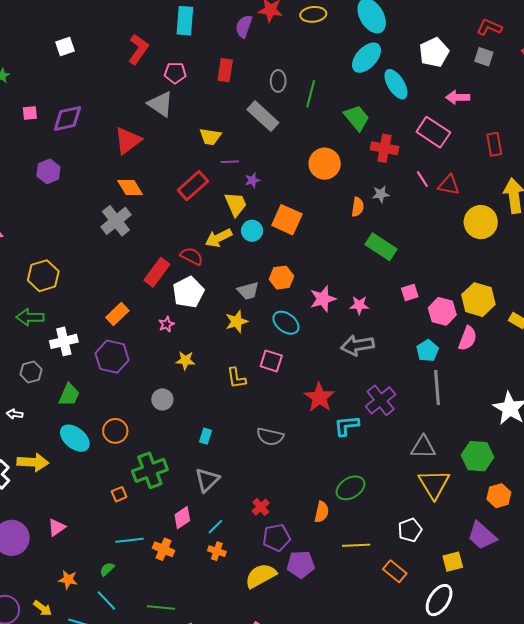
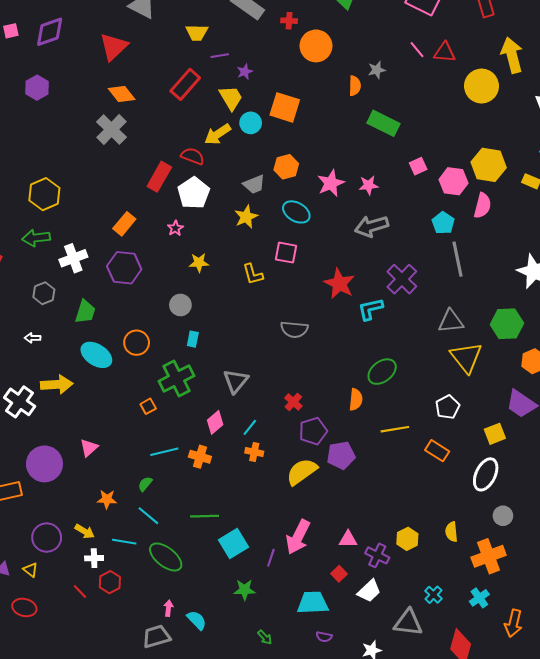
red cross: (384, 148) -> (289, 21), moved, size x0.6
cyan rectangle: (205, 436) -> (193, 339), moved

